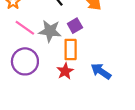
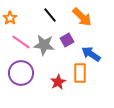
orange rectangle: (71, 49) -> (80, 73), moved
blue arrow: (101, 71) -> (91, 54), moved

